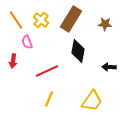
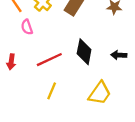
black diamond: (78, 51) -> (84, 52), moved
red arrow: (13, 61) -> (11, 62), moved

